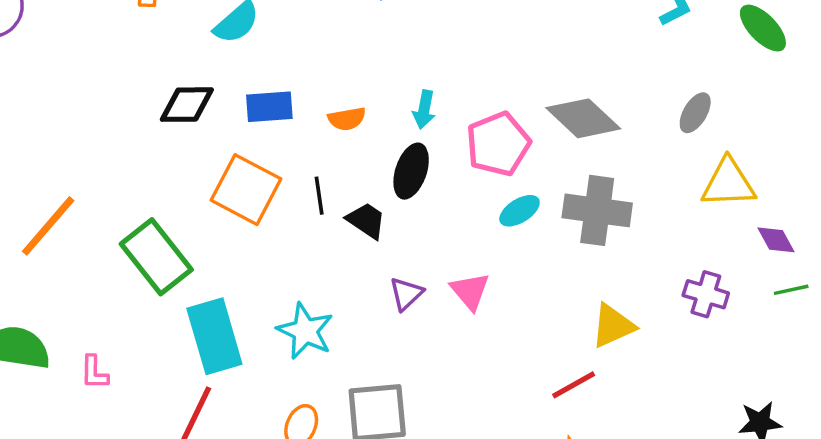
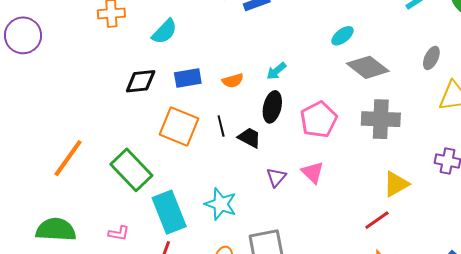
cyan arrow: (424, 110) -> (276, 71), turned 45
pink pentagon: (498, 144) -> (319, 120), moved
cyan ellipse: (520, 211) -> (343, 36), moved
pink L-shape: (94, 372) -> (119, 233), moved, turned -75

